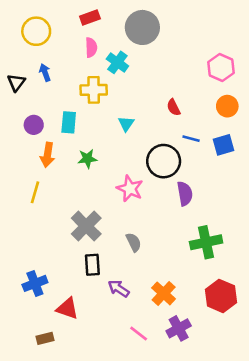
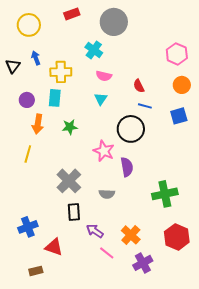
pink semicircle: (91, 47) -> (104, 76), moved, turned 105
yellow cross: (94, 90) -> (61, 72), moved
blue line: (191, 139) -> (145, 106), moved
purple semicircle: (185, 194) -> (127, 167), moved
gray semicircle: (134, 242) -> (107, 194), turned 119
pink line: (139, 333) -> (107, 253), moved

